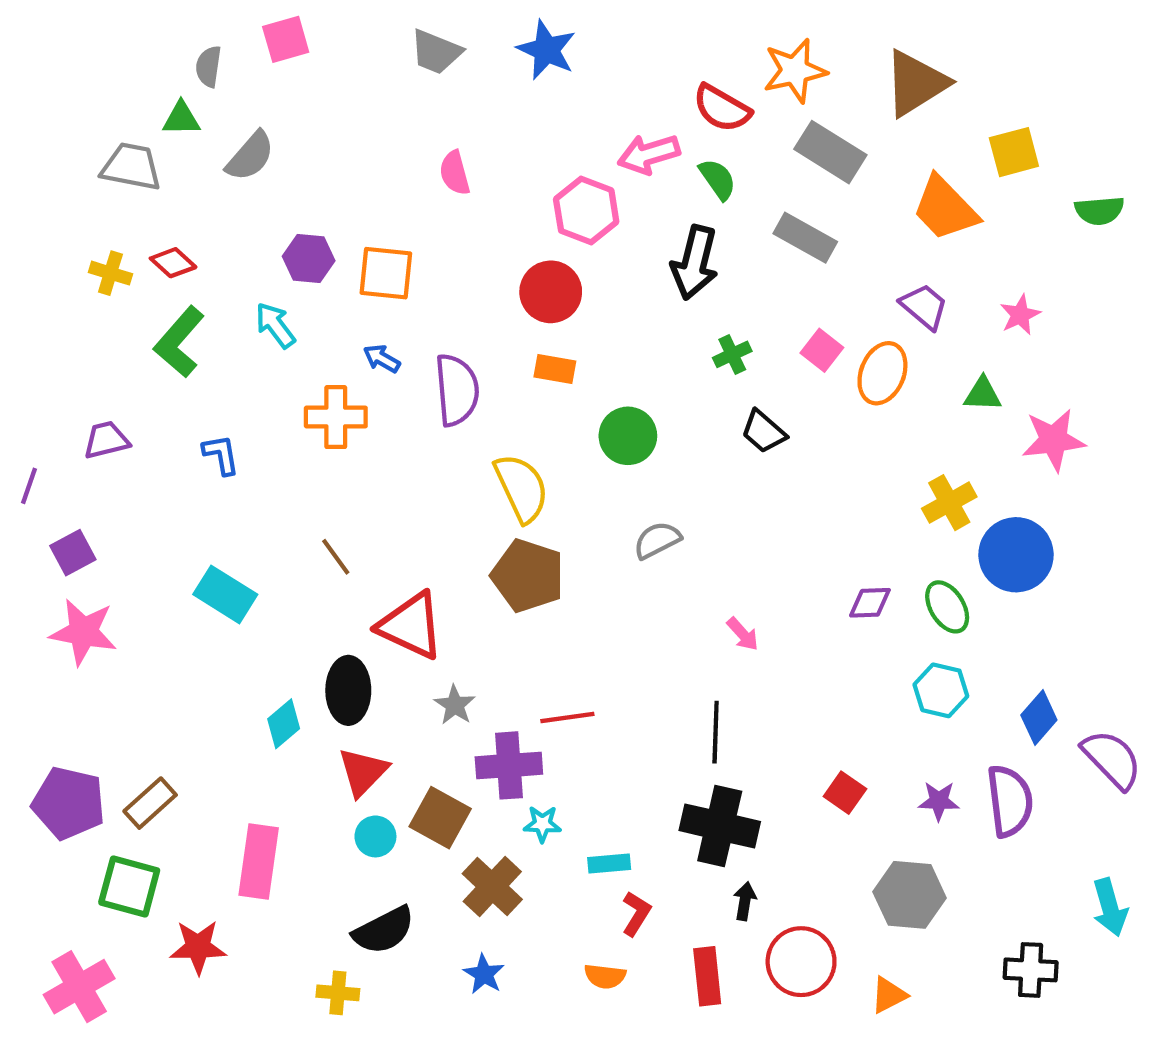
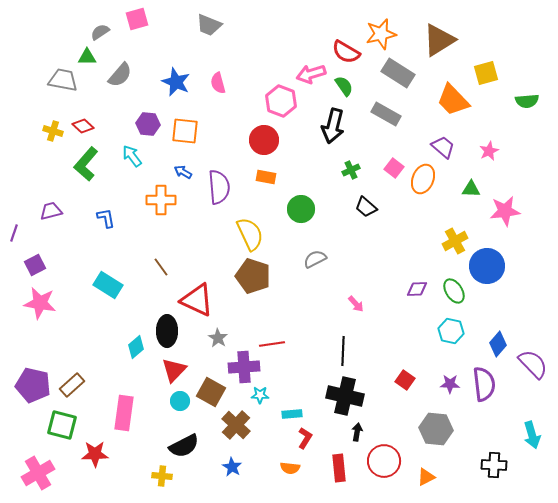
blue star: (547, 50) -> (176, 82), moved
gray semicircle: (209, 67) -> (100, 32), turned 48

